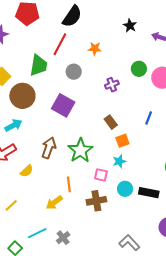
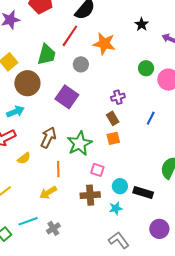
orange star: (95, 49) -> (104, 44), size x1.6
purple cross: (112, 85) -> (118, 97), moved
orange square: (122, 141) -> (113, 138), moved
cyan star: (119, 161) -> (116, 208), moved
orange line: (69, 184) -> (58, 169), moved

